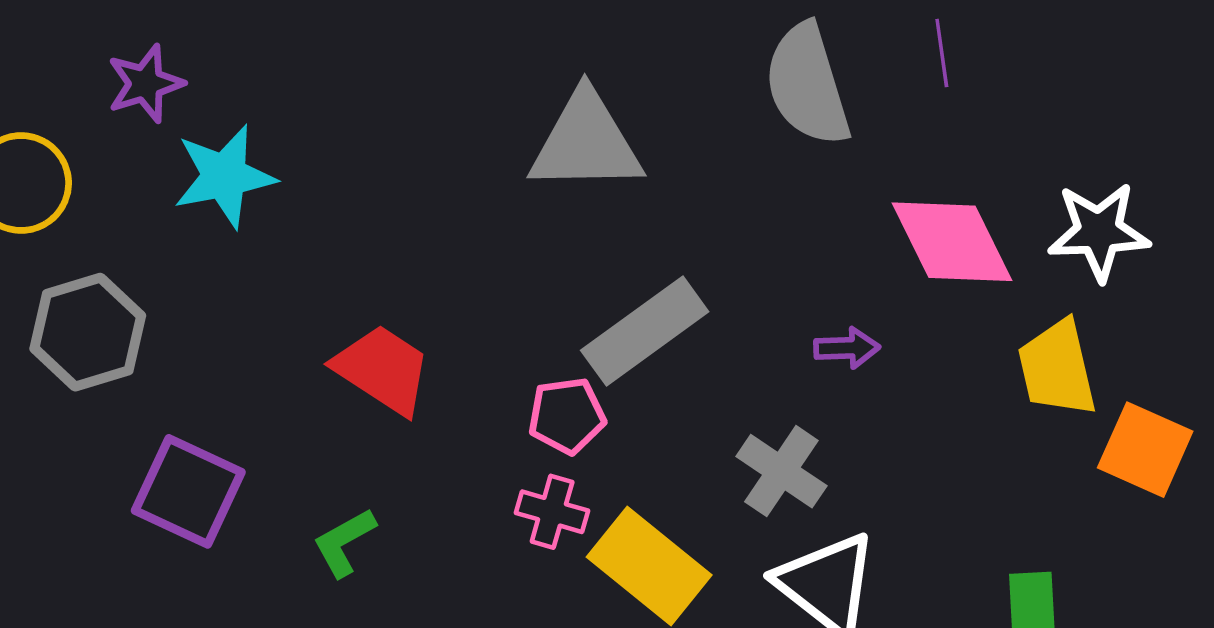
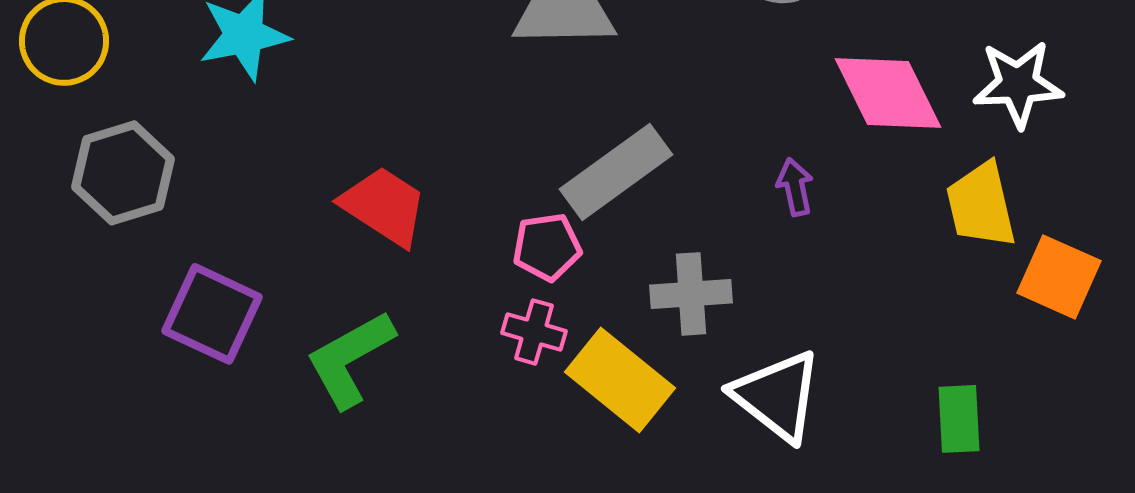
purple arrow: (847, 348) -> (795, 187), turned -100
gray cross: (781, 471) -> (691, 294), moved, turned -38
green L-shape: (344, 542) -> (350, 359), size x1.6

